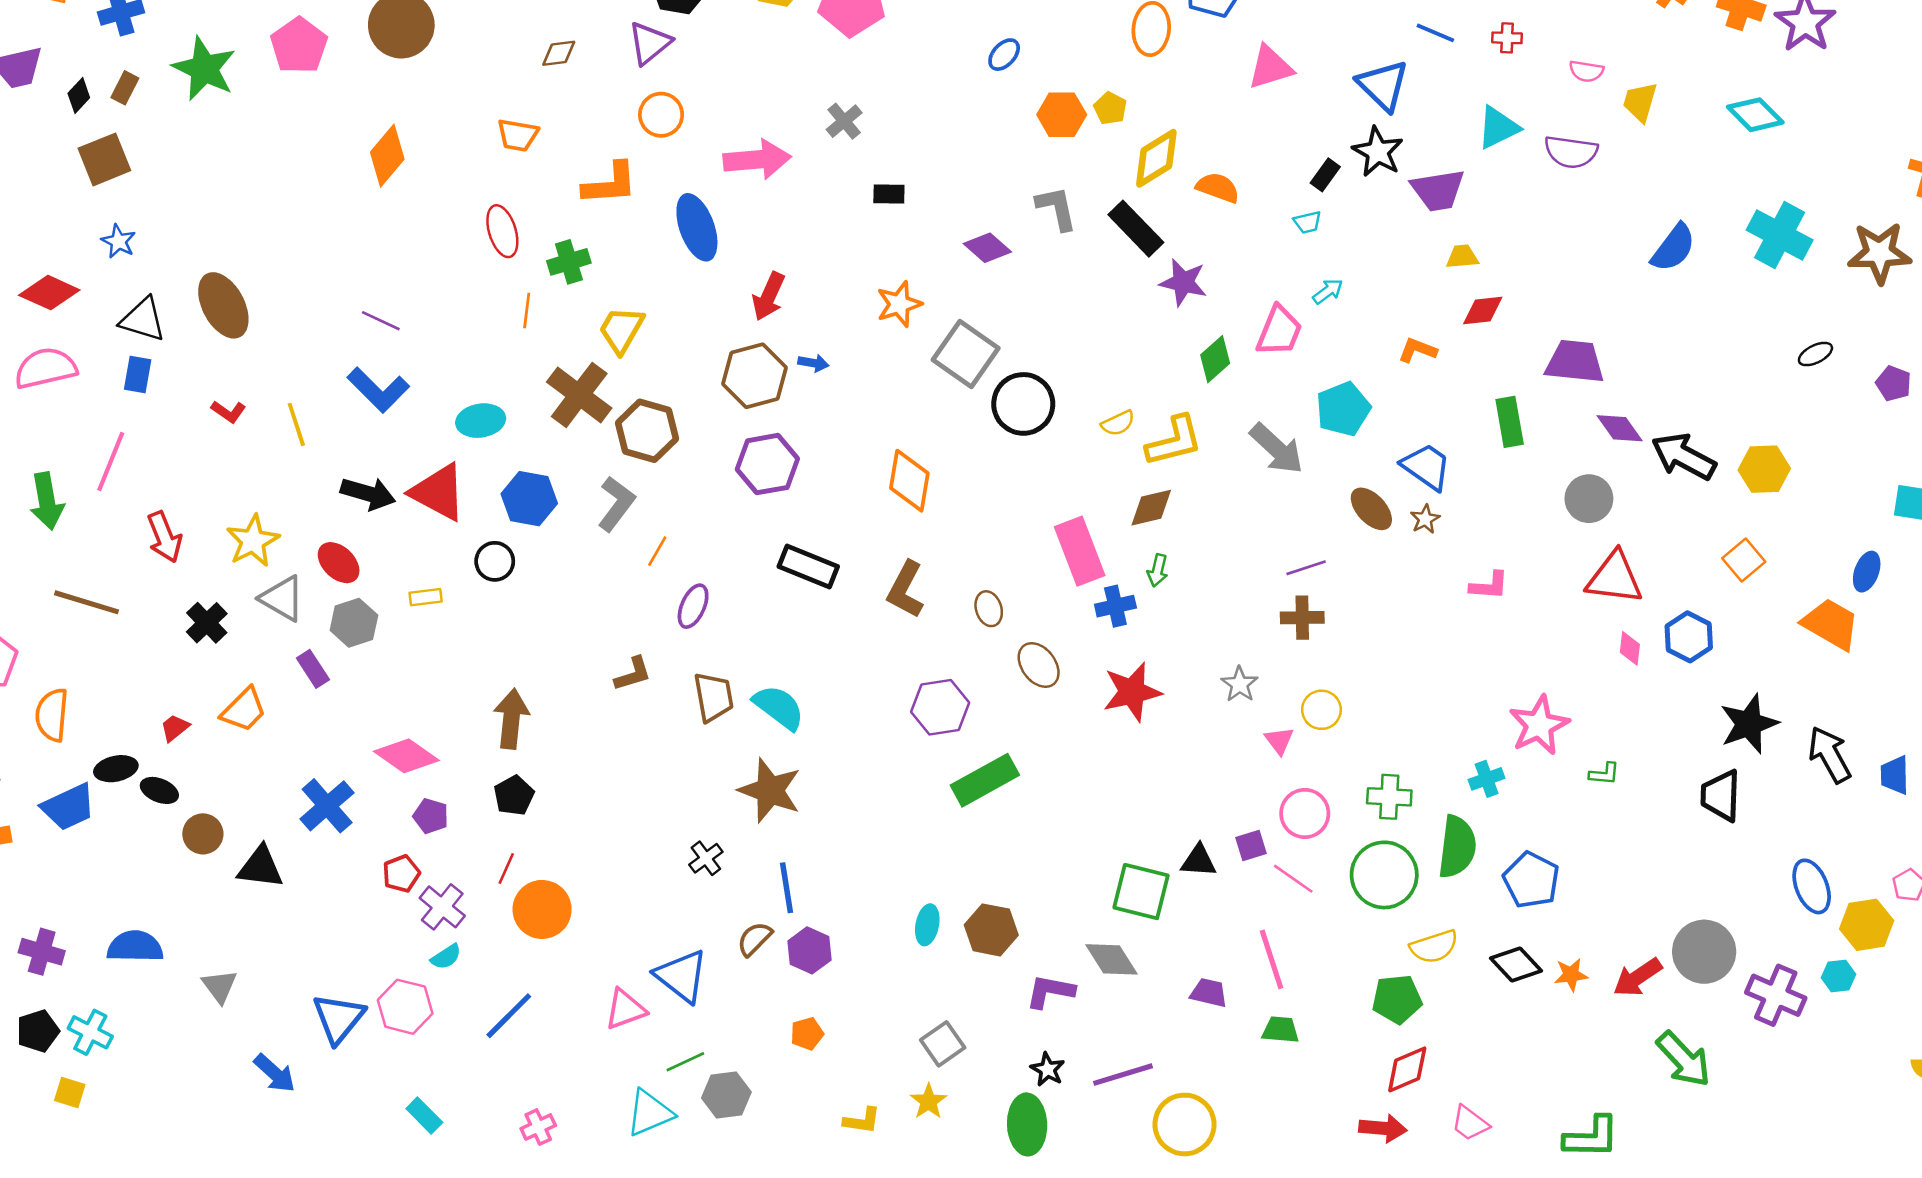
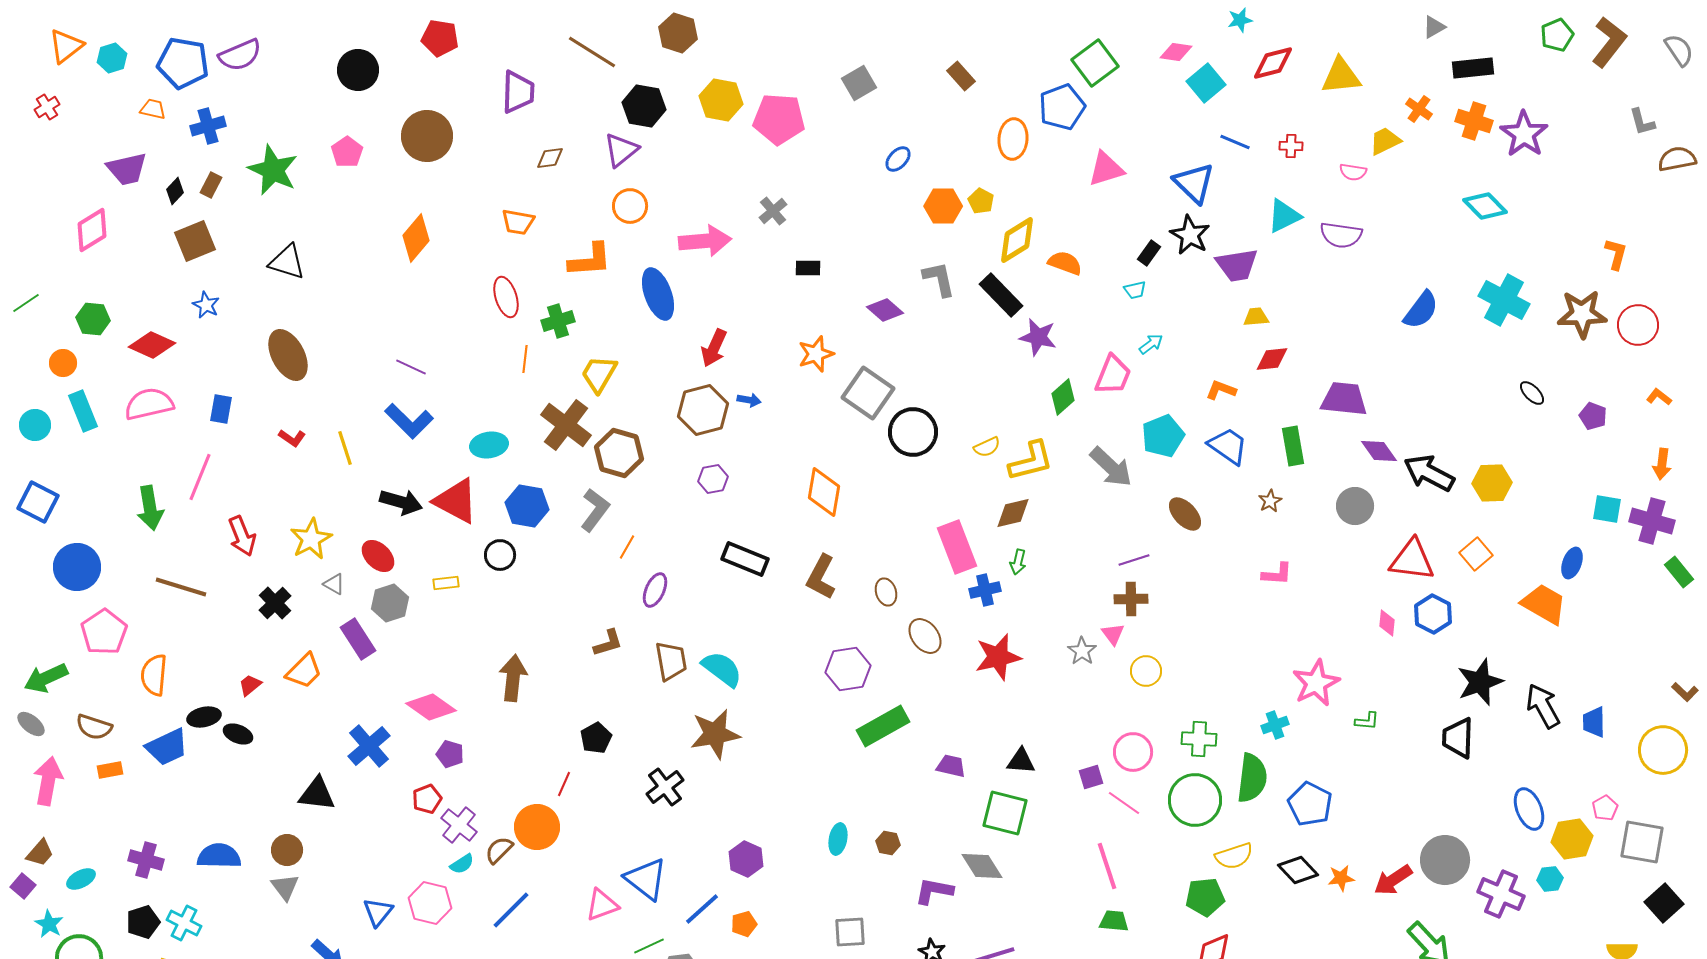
pink pentagon: (299, 46) -> (347, 152), size x0.7
yellow trapezoid: (1640, 102) -> (1385, 141), moved, turned 48
black triangle: (143, 319) -> (287, 262), moved
black ellipse: (1815, 354) -> (1532, 393), turned 72
purple hexagon: (767, 464) -> (713, 479), size x0.6
blue trapezoid: (1426, 467) -> (1228, 446), moved
brown star: (1425, 519) -> (1270, 501), moved
red triangle: (1615, 578) -> (1412, 560), moved
gray triangle: (282, 598) -> (334, 584), size x0.6
purple rectangle: (313, 669) -> (358, 639), size x1.4
pink triangle: (1279, 741) -> (1113, 634), moved
brown star: (770, 790) -> (715, 734), turned -30
black pentagon: (514, 796) -> (596, 738), moved
brown circle: (203, 834) -> (287, 850), moved
black cross: (706, 858) -> (665, 787), size x1.4
black triangle: (1199, 861) -> (1021, 761), moved
red line: (506, 868) -> (564, 784), moved
blue line: (786, 888) -> (702, 909), moved, turned 57
brown hexagon: (991, 930) -> (888, 843), size x0.6
brown semicircle: (755, 939) -> (499, 850), moved
purple trapezoid: (1209, 993) -> (951, 766), moved
blue triangle: (339, 1018) -> (378, 912), size x0.7
gray square: (943, 1044) -> (850, 932), turned 32

